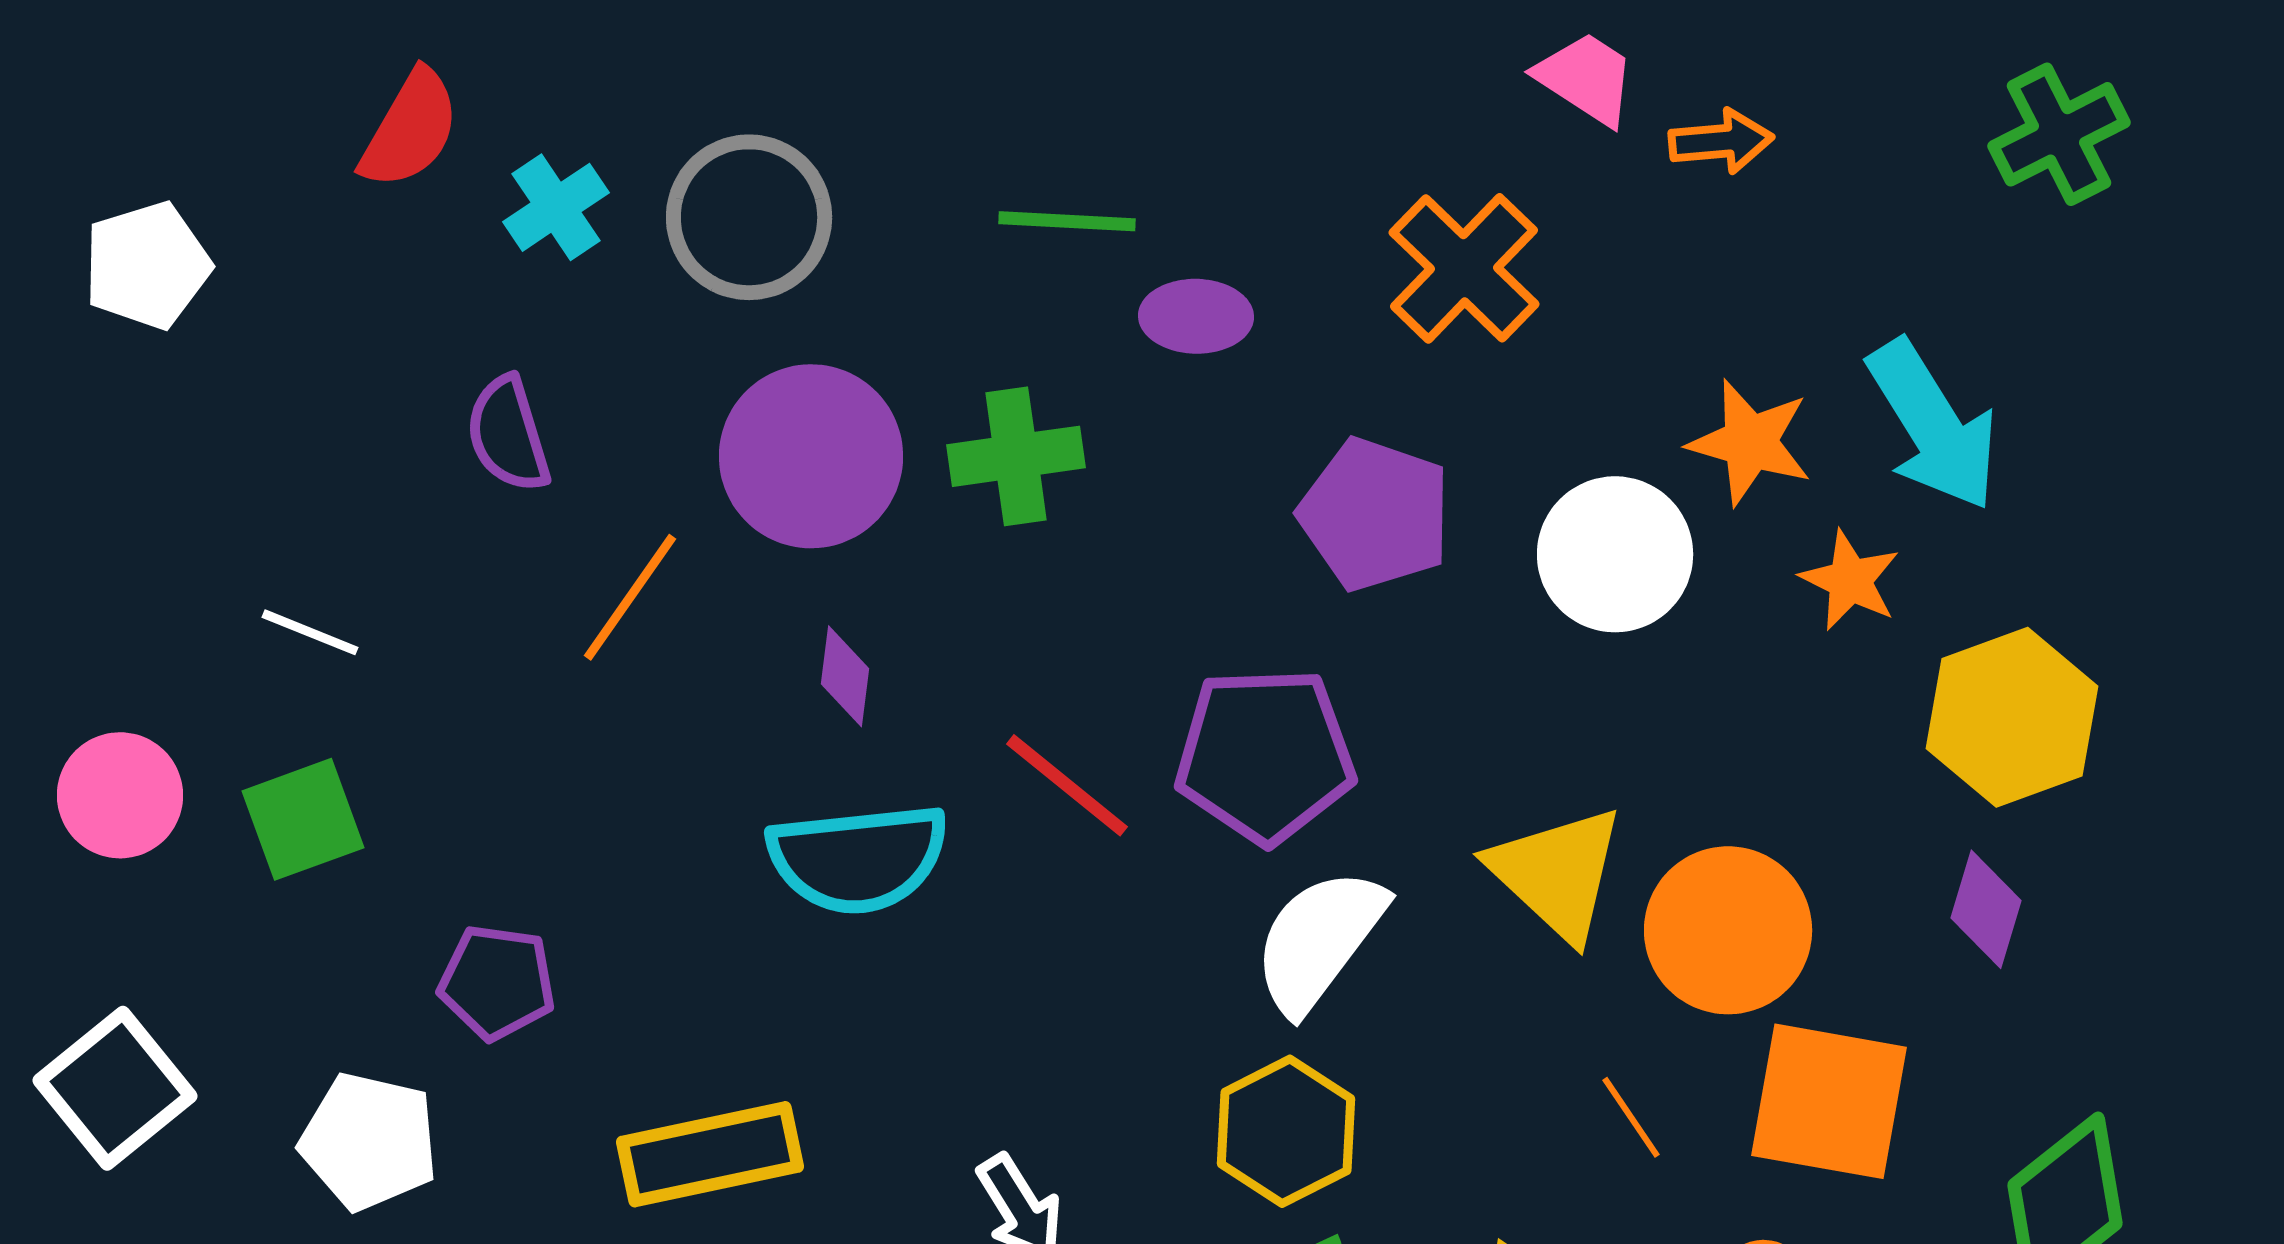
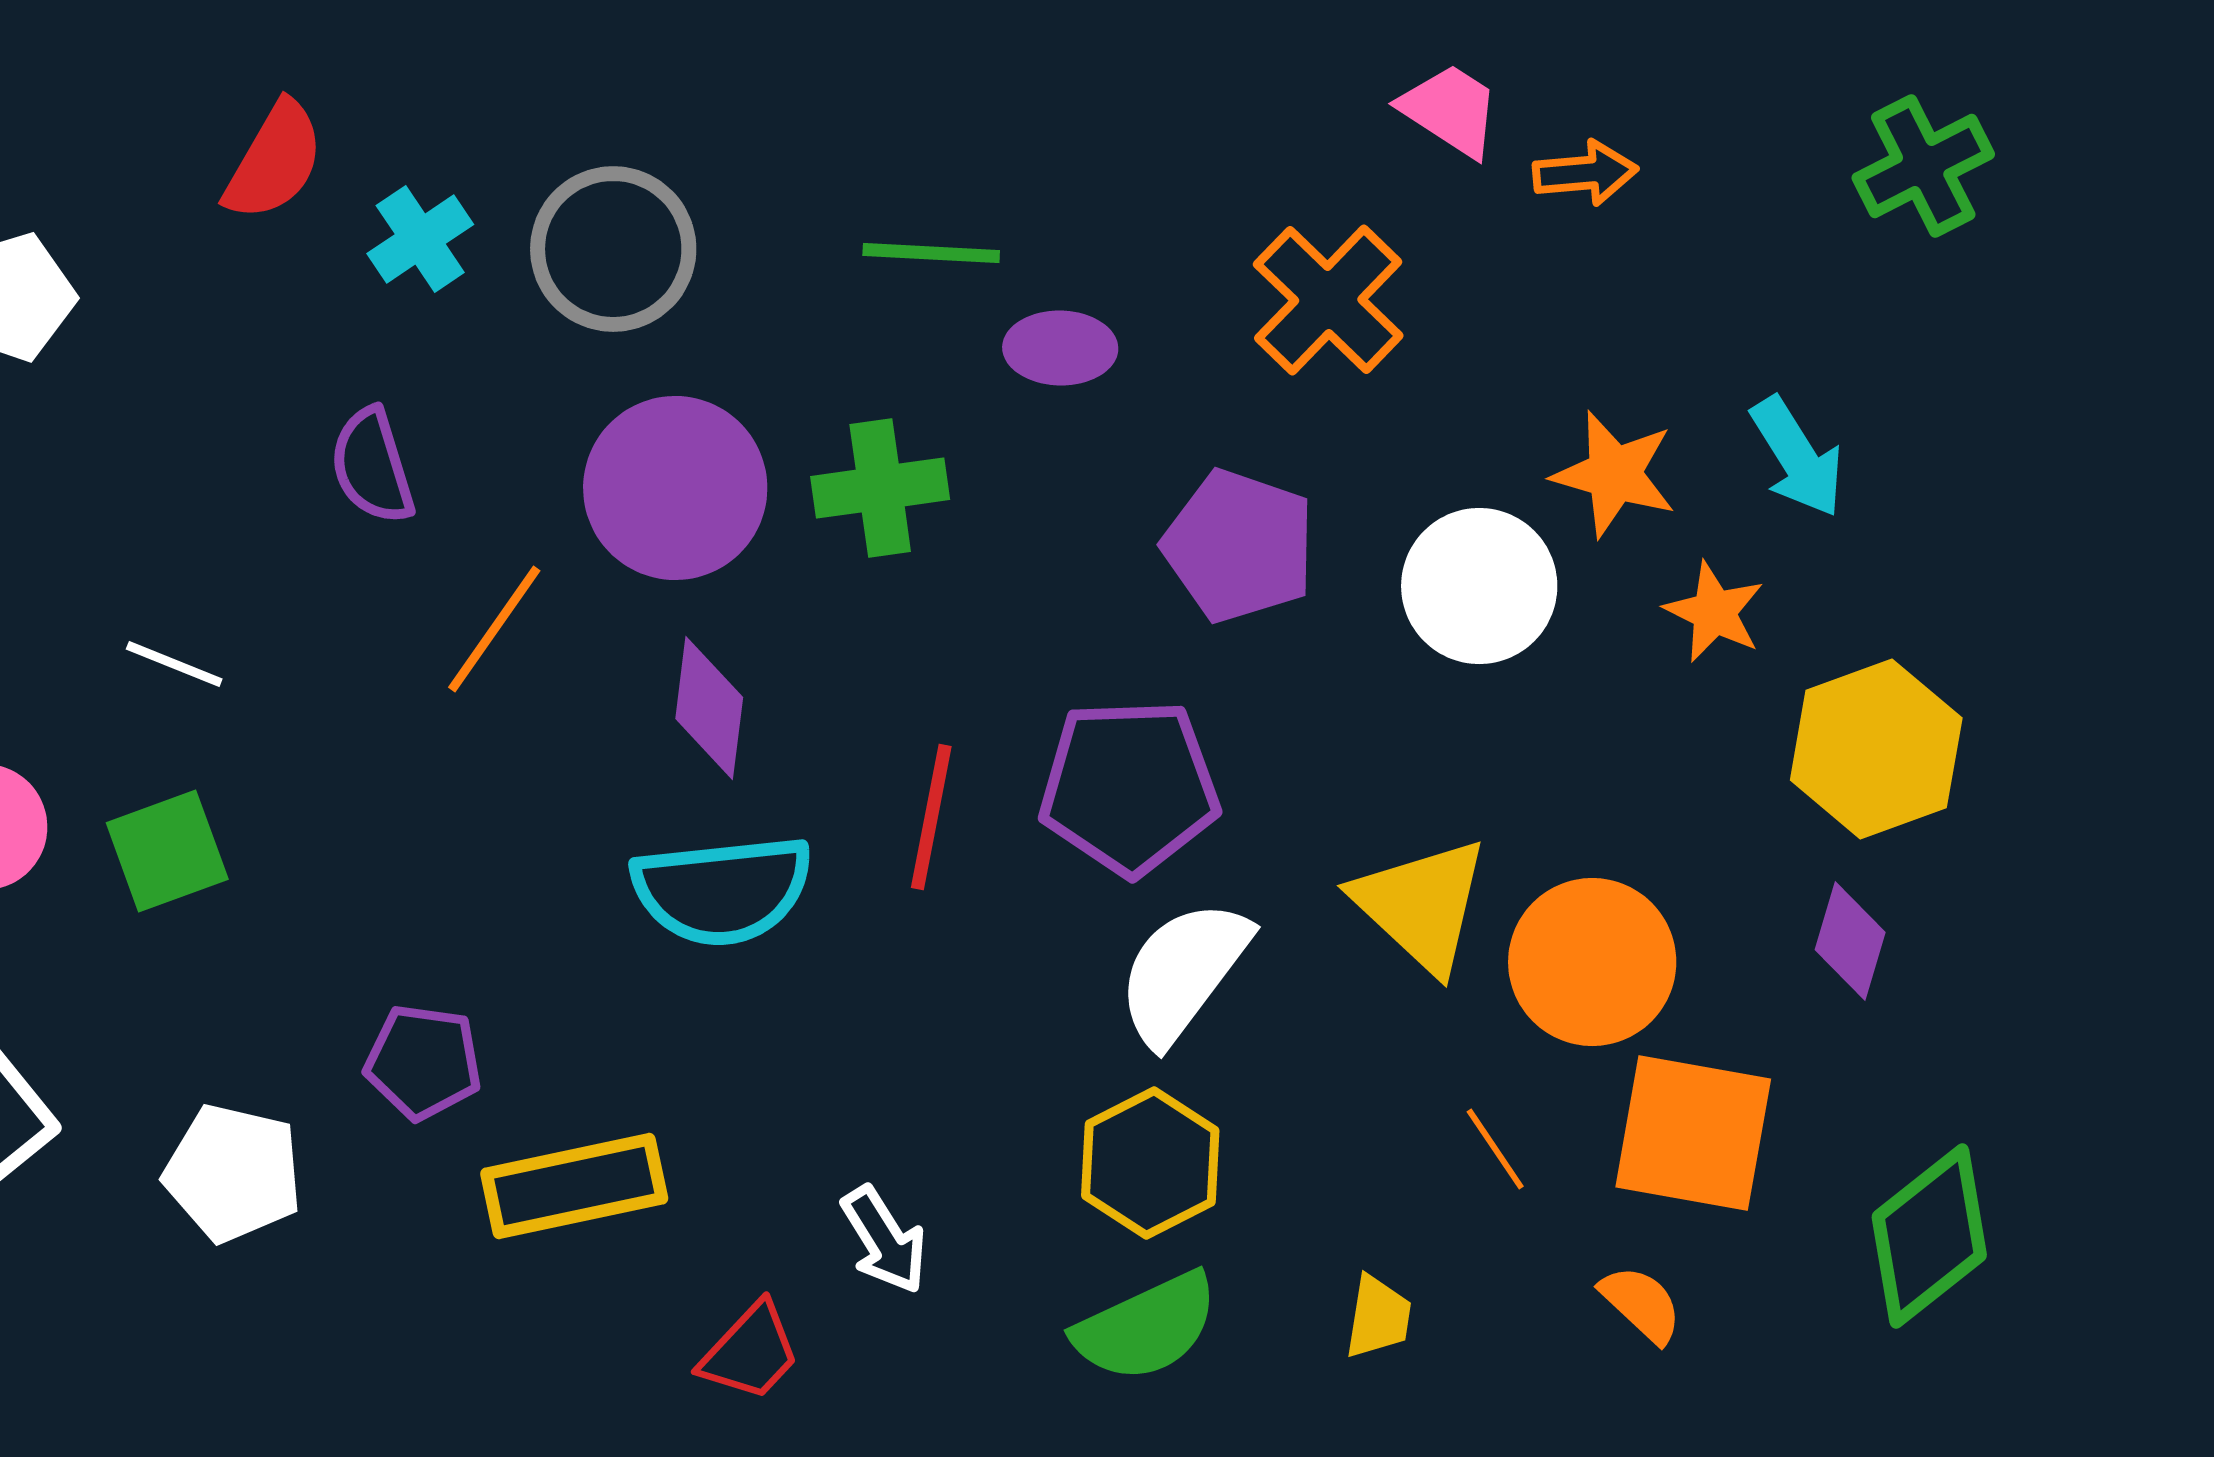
cyan arrow: (1933, 425) -> (1797, 457), size x0.7
purple diamond: (845, 676) -> (709, 708), size x1.4
red line: (1067, 785) -> (931, 817), turned 62
purple pentagon: (497, 982) -> (423, 1062), moved

